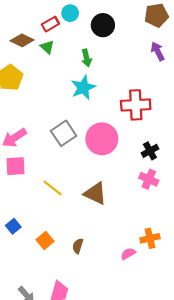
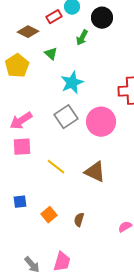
green triangle: (47, 47) -> (51, 54), moved
green arrow: (87, 58) -> (82, 38), moved, turned 42
cyan star: (83, 87) -> (72, 83), moved
blue square: (13, 226) -> (20, 202), turned 32

